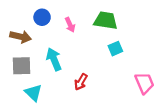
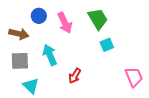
green trapezoid: (106, 20) -> (98, 19), turned 50
pink arrow: (70, 25) -> (65, 23), size x1.5

